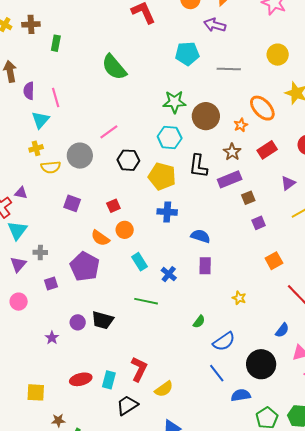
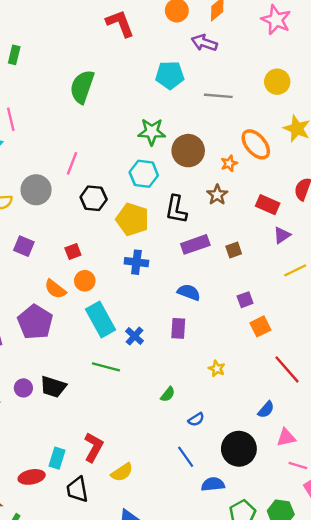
green semicircle: (114, 67) -> (82, 87), turned 56
pink line: (109, 132) -> (72, 163), turned -36
red rectangle: (267, 150) -> (268, 205), moved, turned 54
purple rectangle: (230, 179) -> (195, 244), moved
purple square: (259, 223) -> (245, 300), moved
blue semicircle: (200, 236) -> (189, 292), moved
cyan rectangle: (139, 262) -> (101, 319), size x1.6
blue semicircle: (224, 341) -> (196, 419), size x0.6
red ellipse: (81, 379) -> (32, 477), moved
black trapezoid: (127, 405) -> (77, 489), turned -70

